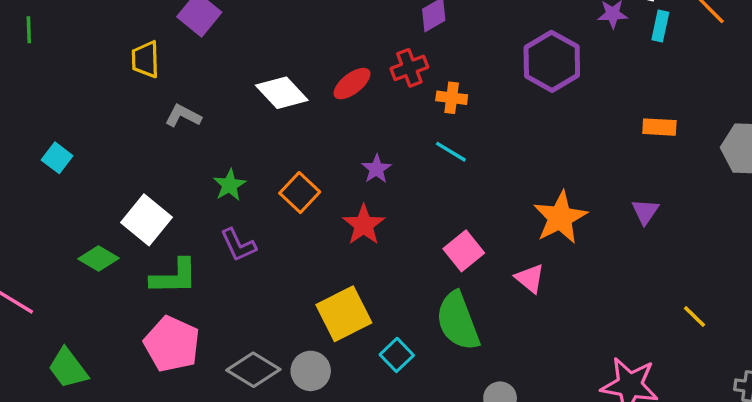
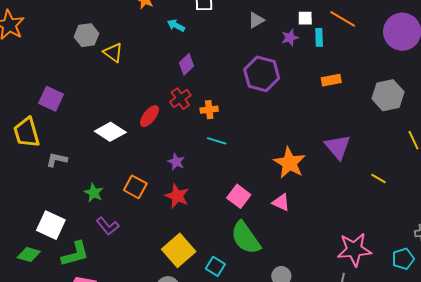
yellow trapezoid: (145, 59) -> (27, 133), size x1.4
orange rectangle: (659, 127) -> (331, 80), moved
purple triangle: (645, 212) -> (338, 147), size x1.6
yellow line: (695, 316) -> (379, 178), moved

